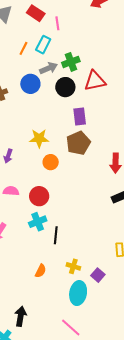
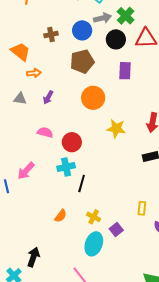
green cross: (71, 62) -> (126, 16), turned -36
yellow star: (39, 138) -> (116, 128), moved
brown pentagon: (78, 143) -> (82, 61), moved
orange circle: (51, 162) -> (93, 98), moved, size x1.5

